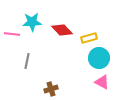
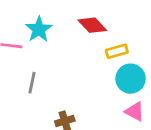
cyan star: (32, 22) -> (39, 29), turned -30
red diamond: (62, 30) -> (92, 25), moved

